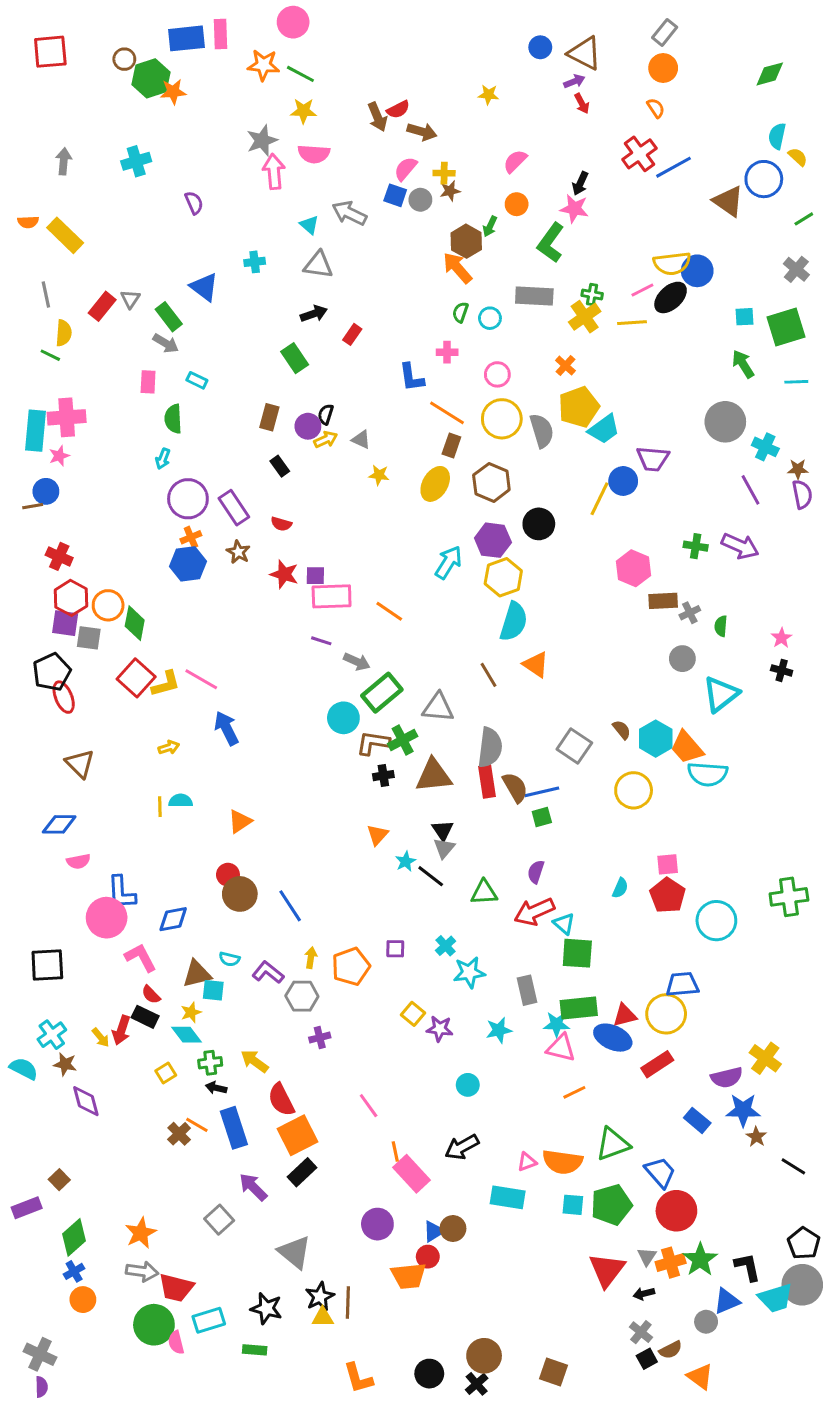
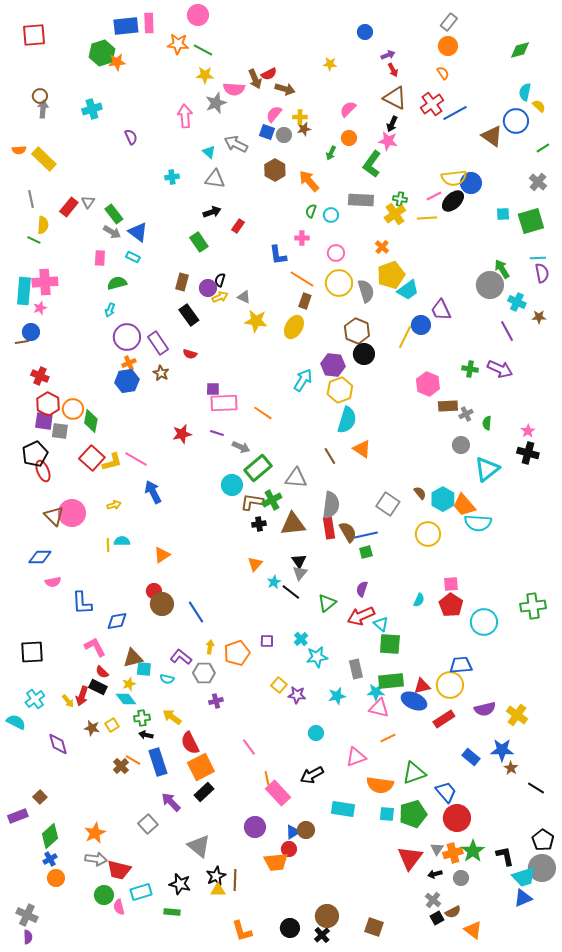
brown triangle: (585, 53) -> (395, 98), moved
brown circle: (124, 59) -> (40, 96), moved
gray star: (262, 141) -> (216, 103), moved
pink semicircle: (314, 154) -> (234, 89), moved
brown hexagon: (466, 241) -> (275, 170), moved
blue triangle: (204, 287) -> (138, 232), moved
green arrow: (743, 364) -> (502, 269), moved
green semicircle: (173, 419) -> (117, 283), turned 78
purple trapezoid: (653, 459) -> (441, 310), turned 60
black rectangle: (280, 466) -> (189, 315), size x1.5
yellow star: (379, 475) -> (256, 321), size x1.6
brown hexagon: (491, 482) -> (357, 331), moved
purple semicircle: (802, 494) -> (542, 273), moved
red star: (284, 574) -> (182, 434), moved, turned -30
black cross: (782, 670) -> (528, 453), size x1.5
green triangle: (484, 892) -> (327, 603), turned -36
pink circle: (107, 918) -> (72, 513), moved
cyan semicircle: (229, 959) -> (167, 679), moved
brown star: (65, 1064) -> (92, 728), moved
purple semicircle: (727, 1078) -> (485, 709), moved
pink triangle: (527, 1162) -> (356, 757), moved, size x1.5
blue triangle: (727, 1301) -> (523, 898), moved
gray circle: (706, 1322) -> (461, 878), moved
green circle: (154, 1325) -> (104, 895), size x0.7

